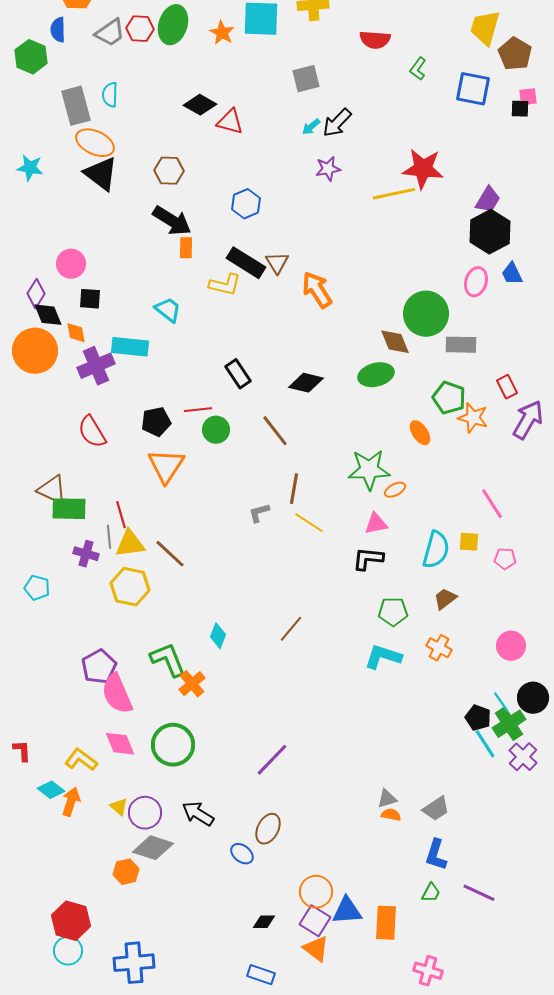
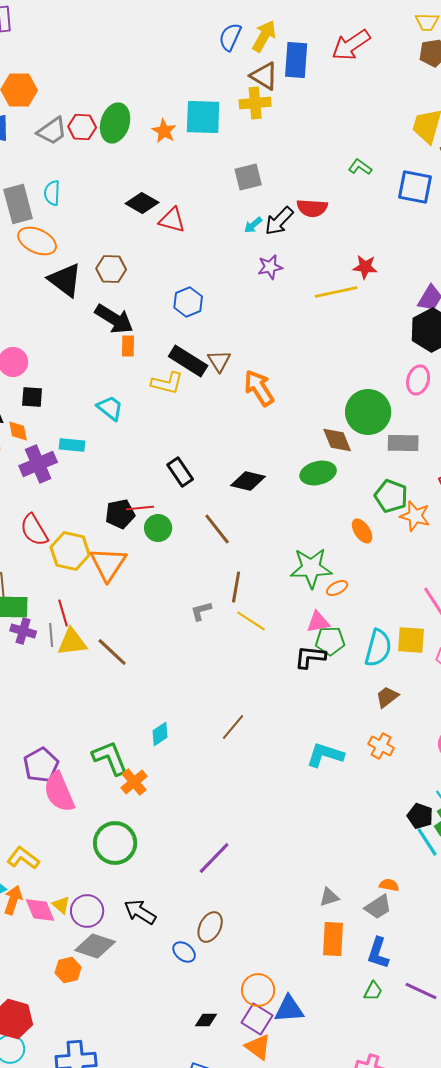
red semicircle: (375, 40) -> (312, 208), moved
green L-shape: (418, 69) -> (360, 167), turned 90
red star: (423, 169) -> (365, 267), size x0.6
black triangle: (101, 174) -> (65, 280), moved
cyan rectangle: (130, 347) -> (72, 445), size x0.7
black pentagon: (156, 422) -> (120, 514), moved
yellow square: (469, 542) -> (411, 640), size x1.4
purple cross: (86, 554) -> (23, 631), moved
yellow hexagon: (130, 587) -> (70, 551), moved
green pentagon: (393, 612) -> (330, 641), moved
cyan diamond: (218, 636) -> (160, 734), turned 35
pink diamond: (120, 744) -> (40, 910), moved
orange semicircle: (391, 815) -> (389, 885), moved
orange rectangle: (386, 923) -> (333, 939), moved

